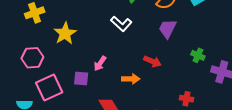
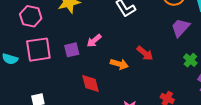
purple trapezoid: (168, 29) -> (180, 28), moved
purple square: (81, 79) -> (72, 50), turned -35

